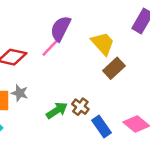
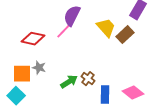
brown rectangle: (114, 68) -> (125, 35), moved
blue rectangle: (102, 127) -> (105, 95), turned 36

